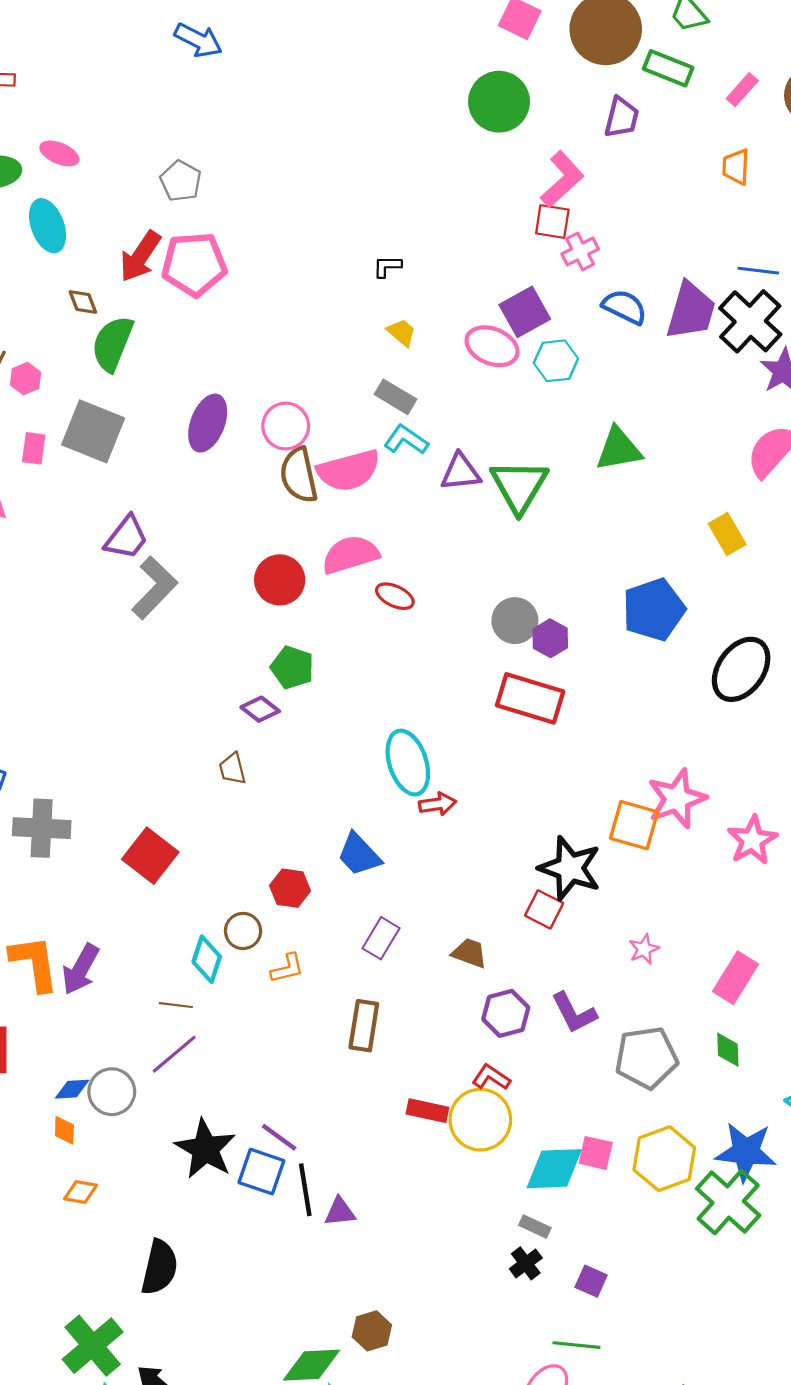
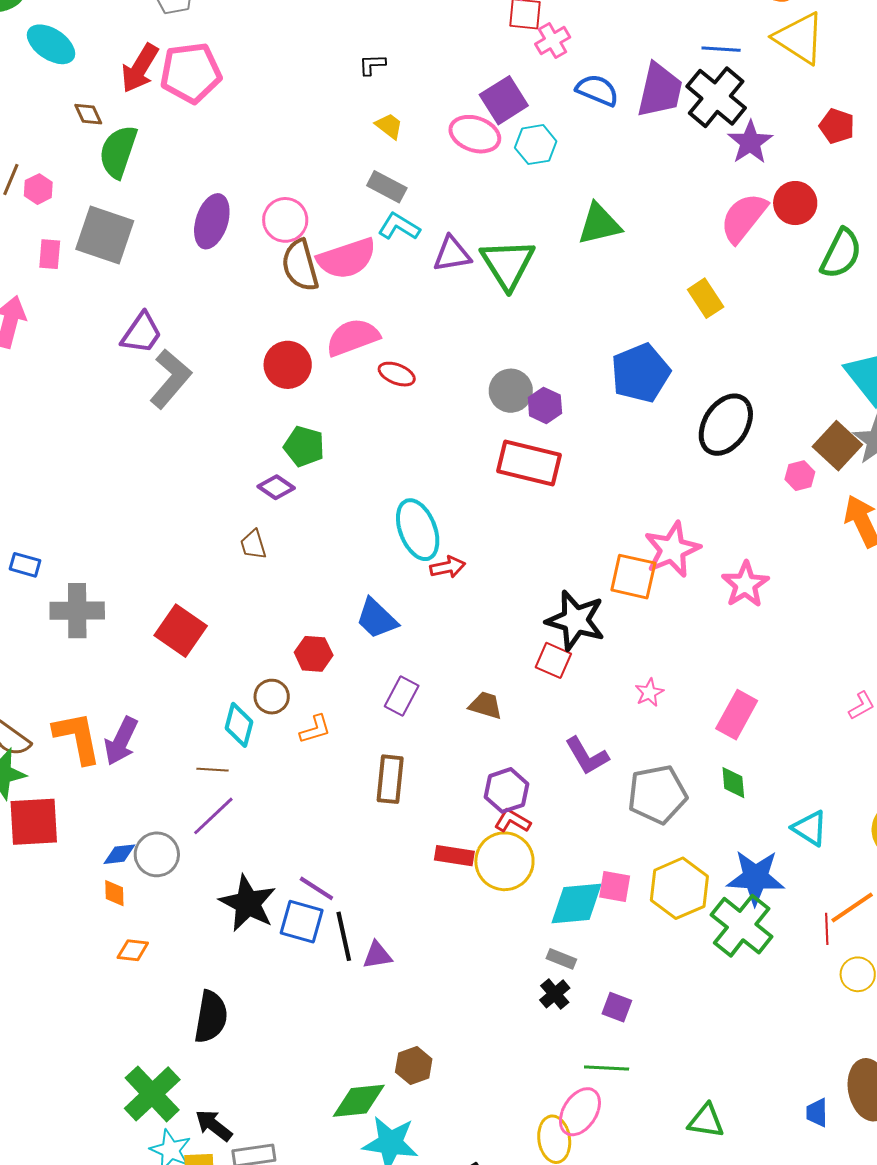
cyan ellipse: (48, 226) -> (51, 44), turned -33
purple hexagon: (506, 1013) -> (507, 790), moved

